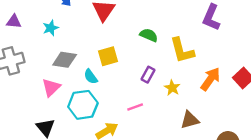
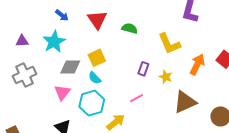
cyan star: (51, 28) -> (54, 42), size x1.6
green semicircle: (149, 35) -> (130, 28), moved
yellow square: (108, 56) -> (97, 58), moved
brown triangle: (190, 120) -> (185, 102), size x1.4

